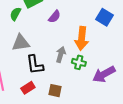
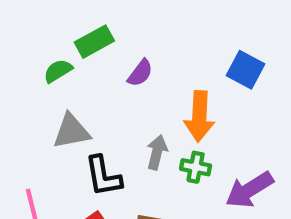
green semicircle: (15, 14) -> (58, 71), turned 32

